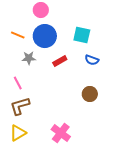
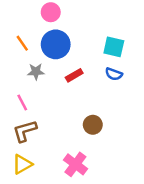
orange line: (18, 35) -> (22, 43), turned 32
cyan square: (82, 35) -> (114, 47), moved
brown circle: (90, 94) -> (93, 125), moved

